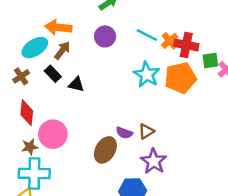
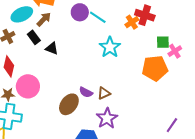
cyan line: (147, 35) -> (98, 17), moved
red cross: (186, 45) -> (145, 15), moved
orange pentagon: (180, 78) -> (155, 68), moved

